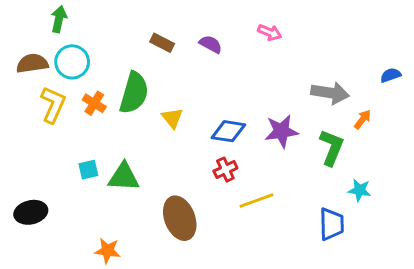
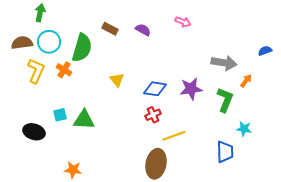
green semicircle: (134, 93) -> (82, 48), moved
black ellipse: (31, 212) -> (34, 132), moved, turned 30
brown ellipse: (180, 218) -> (156, 164), moved, turned 32

